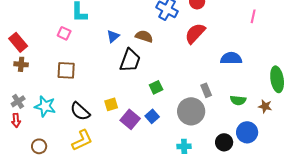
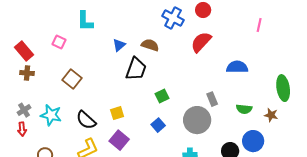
pink square: (64, 33) -> (59, 42), moved
brown square: (66, 70) -> (72, 79), turned 36
purple square: (130, 119) -> (119, 140), moved

